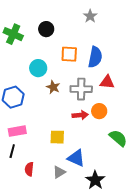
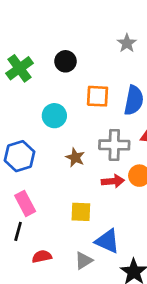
green cross: (13, 34) -> (20, 68), turned 30
brown star: (53, 87) -> (75, 157), moved
pink rectangle: (17, 131) -> (25, 203), turned 72
red semicircle: (29, 169) -> (42, 256), turned 72

